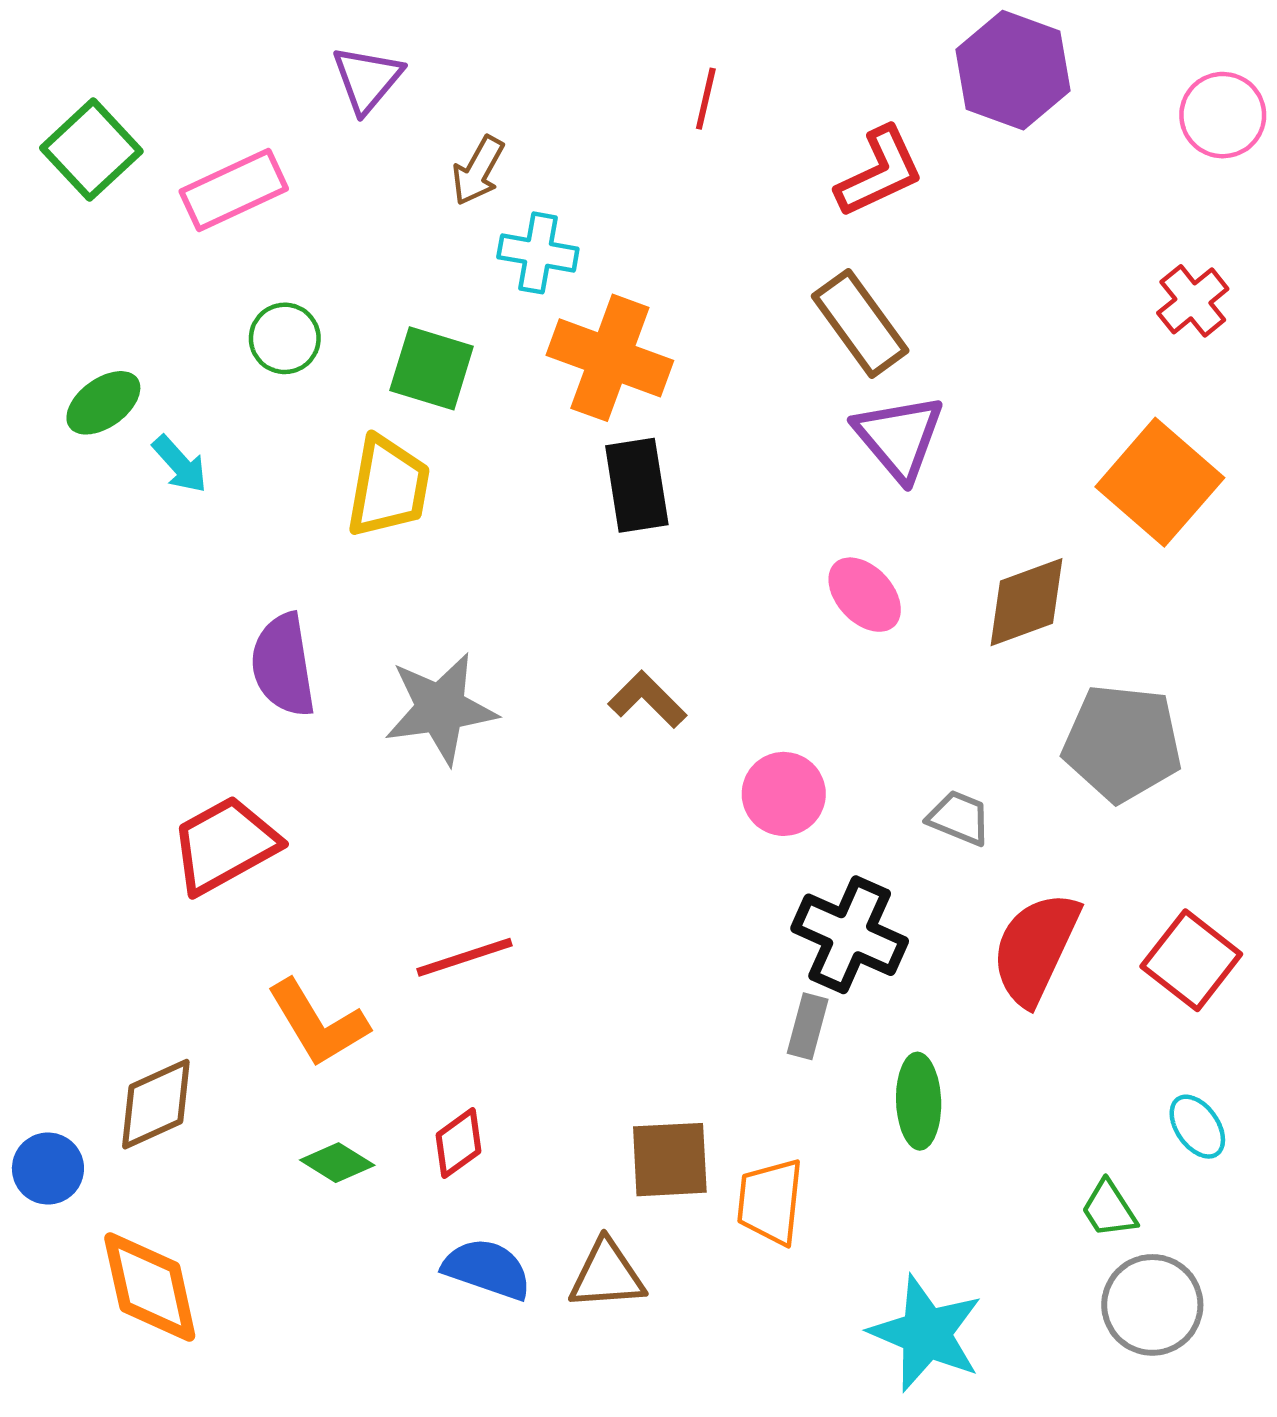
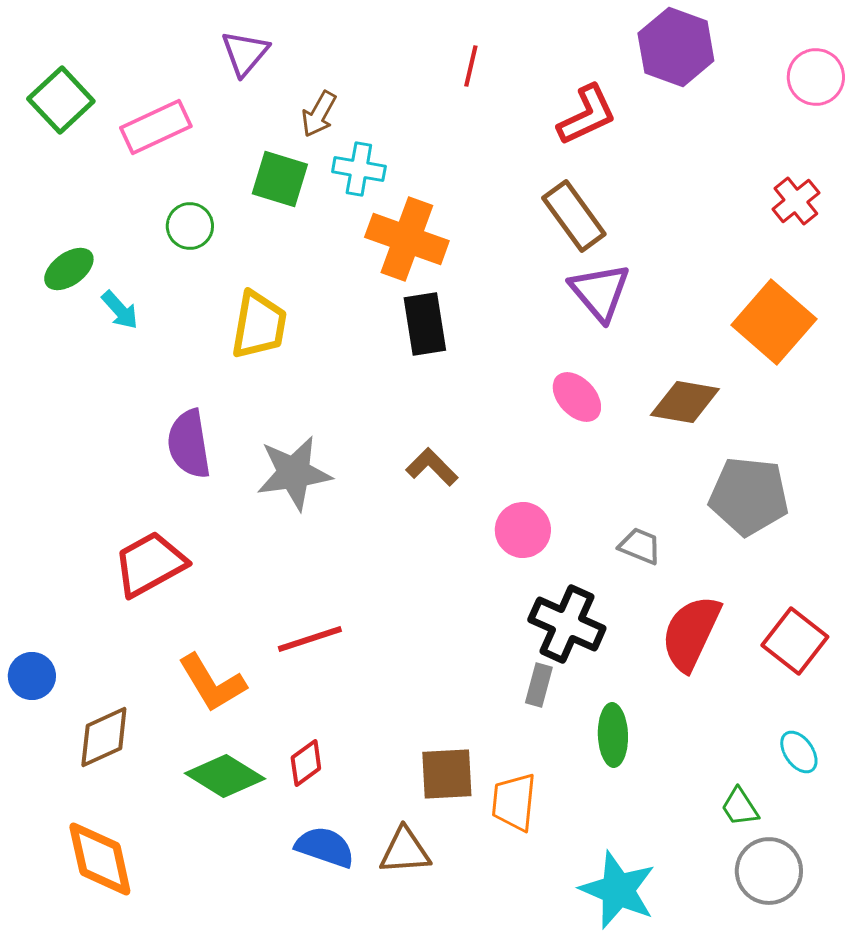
green square: (432, 368) -> (280, 179), moved
brown diamond: (1026, 602) -> (685, 402), turned 30
green diamond: (337, 1163) -> (225, 776), size x1.6
blue circle: (48, 1169) -> (32, 676), moved

